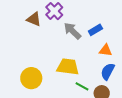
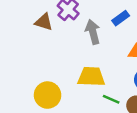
blue rectangle: (95, 30) -> (121, 18), moved
gray arrow: (72, 31) -> (93, 32), turned 36

